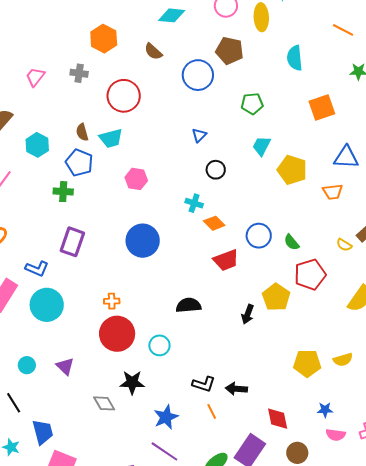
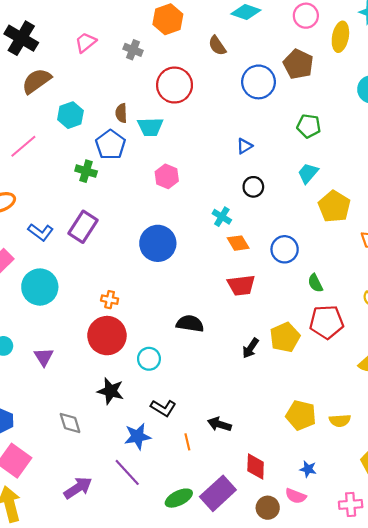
blue circle: (259, 236) -> (285, 249), moved
blue L-shape: (37, 269) -> (41, 232), moved
black L-shape: (204, 384) -> (163, 408), moved
gray diamond: (104, 403) -> (70, 423), moved
pink semicircle: (336, 435) -> (296, 496), moved

